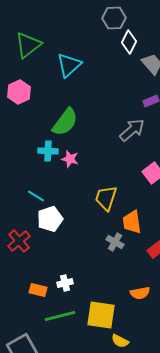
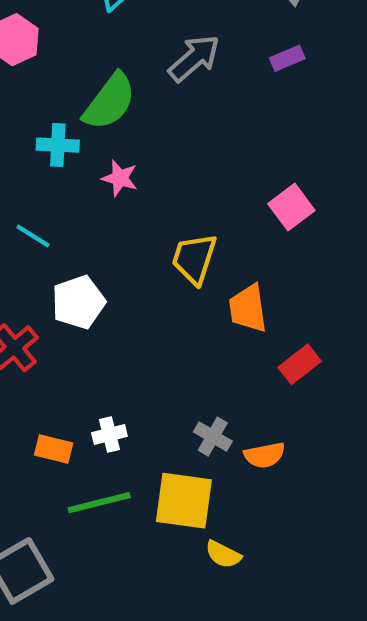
gray arrow: (132, 130) -> (194, 58), moved
cyan cross: (48, 151) -> (58, 145), moved
cyan line: (36, 196) -> (33, 236), moved
gray cross: (115, 242) -> (213, 437), moved

